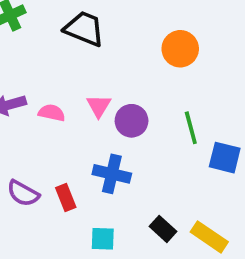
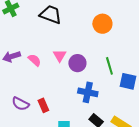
pink semicircle: (52, 113) -> (35, 60), turned 32
blue cross: (112, 174) -> (88, 92), moved

